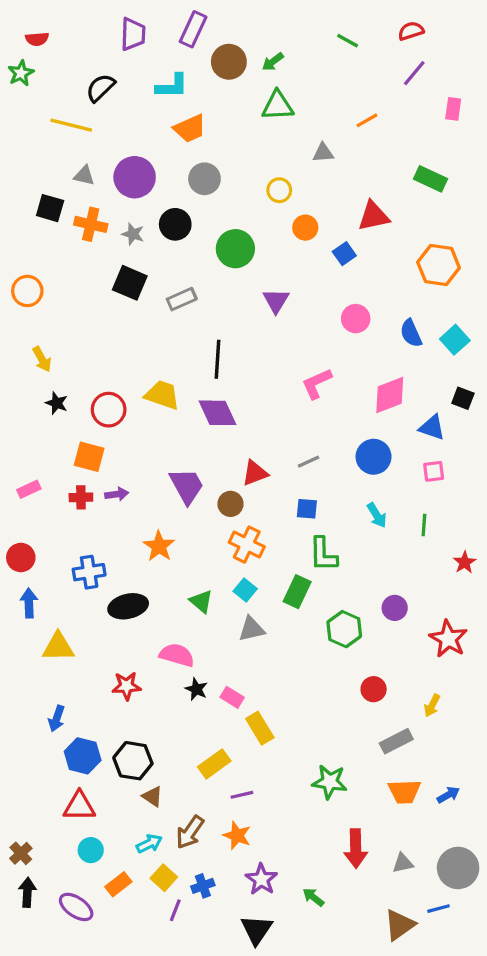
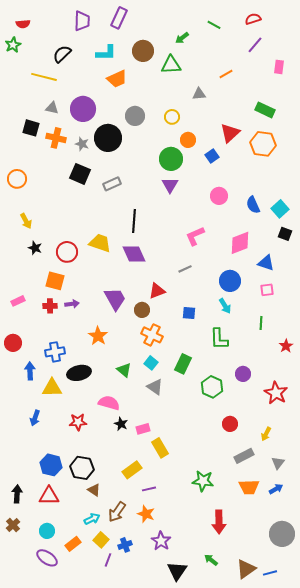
brown circle: (229, 62) -> (143, 51), moved
green arrow: (273, 62) -> (182, 38), moved
gray circle: (204, 179) -> (135, 116), moved
red triangle: (374, 216) -> (230, 133), turned -30
black circle: (175, 224) -> (108, 138), size x1.4
green circle: (235, 249) -> (171, 159), moved
orange hexagon: (439, 265) -> (263, 144), moved
black square: (463, 398) -> (285, 234), moved
gray line: (309, 462) -> (185, 269), moved
cyan arrow: (377, 515) -> (225, 306), moved
green L-shape: (323, 554) -> (219, 339), moved
blue arrow: (29, 603) -> (30, 371), moved
gray triangle: (252, 629) -> (155, 387), turned 48
yellow triangle: (58, 647) -> (52, 388), moved
pink rectangle: (232, 697) -> (143, 429), turned -48
blue arrow: (57, 718) -> (35, 418), moved
cyan circle: (91, 850) -> (47, 531), moved
gray triangle: (403, 863) -> (278, 463), moved, turned -40
black arrow: (27, 892) -> (17, 494), moved
green arrow: (313, 897) -> (211, 560), moved
blue line: (439, 909) -> (270, 573), moved
black triangle: (257, 930) -> (177, 571), moved

